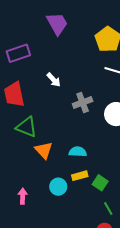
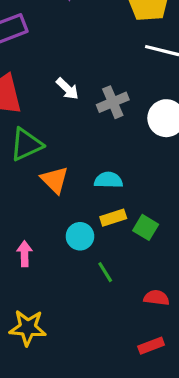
white arrow: (54, 80) -> (67, 89), moved
green triangle: (27, 127) -> (26, 144), turned -45
green line: (108, 208) -> (105, 272), moved

